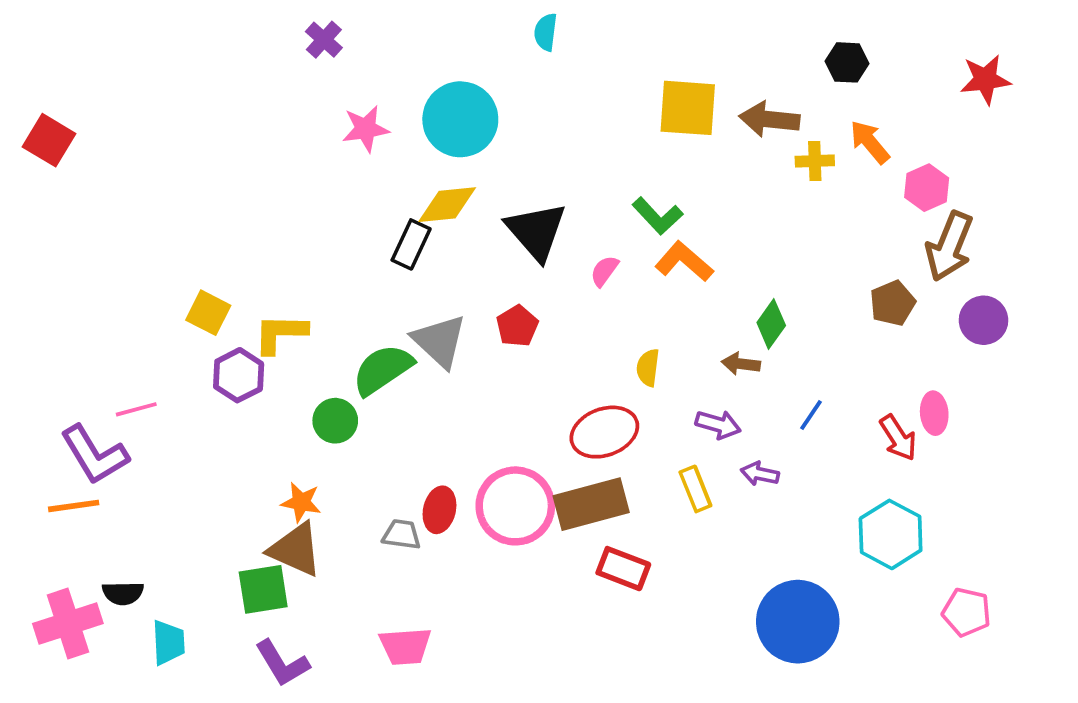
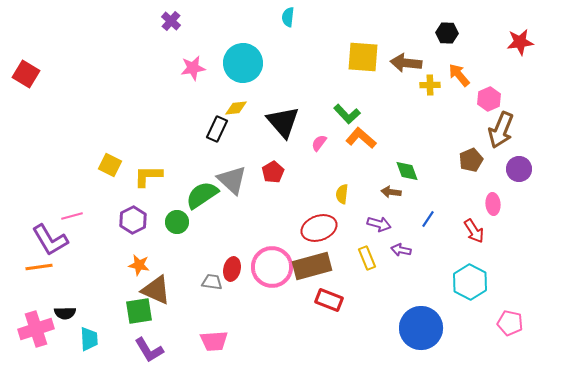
yellow diamond: (447, 205) -> (236, 108), size x0.7
green diamond: (771, 324) -> (407, 171), turned -55
purple hexagon: (239, 375) -> (133, 220), moved
pink ellipse: (934, 413) -> (493, 204), moved
orange star: (301, 502) -> (139, 265), moved

